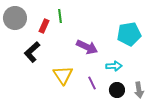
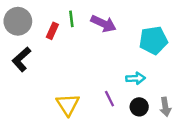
purple arrow: (87, 47) -> (103, 24), moved
black L-shape: (32, 52) -> (21, 59), moved
yellow triangle: (63, 75) -> (68, 105), moved

